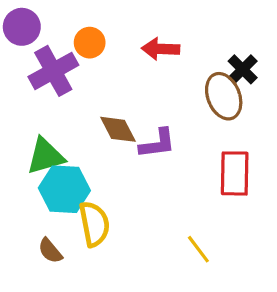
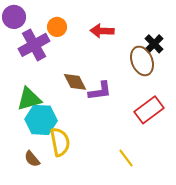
red rectangle: (235, 173) -> (149, 110), turned 52

